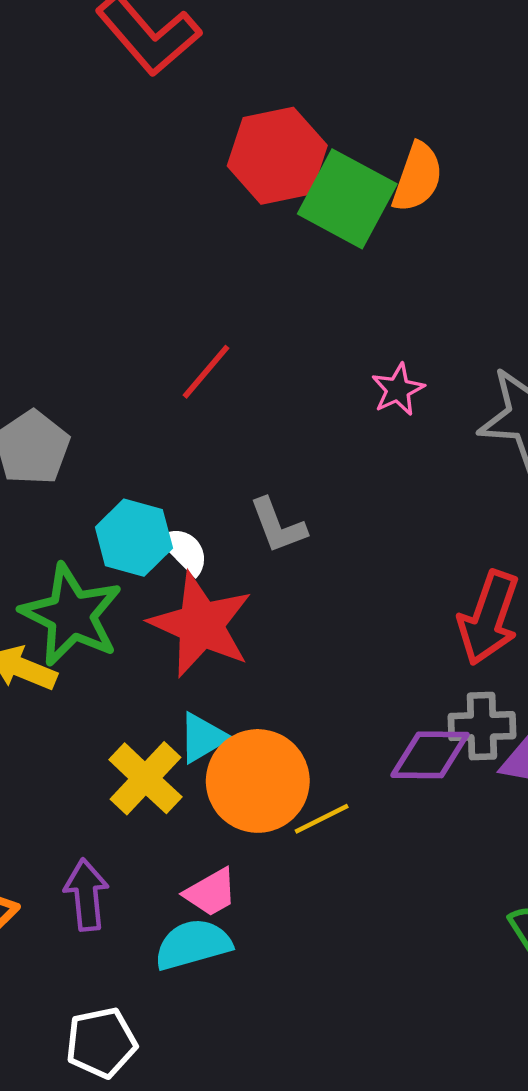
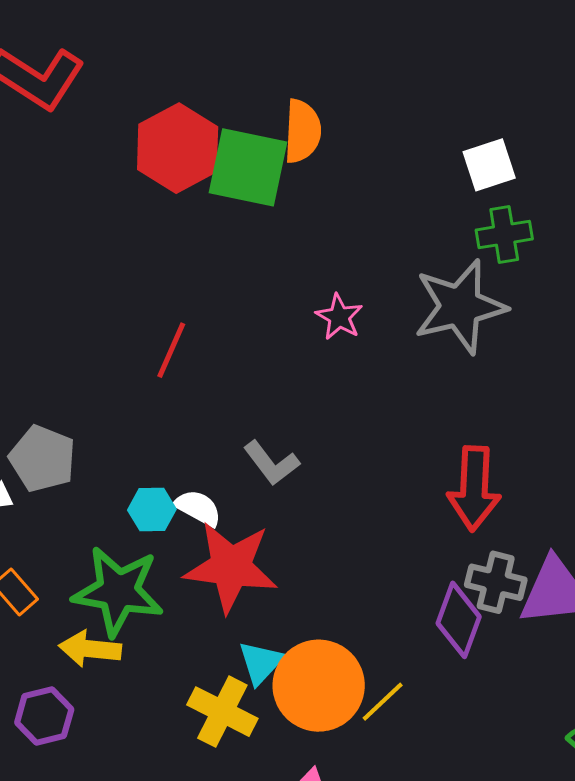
cyan hexagon: (134, 538) -> (152, 510), size x0.7
gray cross: (482, 726) -> (496, 582), turned 32
purple diamond: (430, 755) -> (459, 620), turned -54

